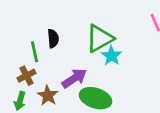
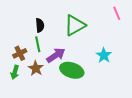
green line: (34, 52) -> (38, 44), moved
cyan star: (111, 56) -> (104, 55), moved

